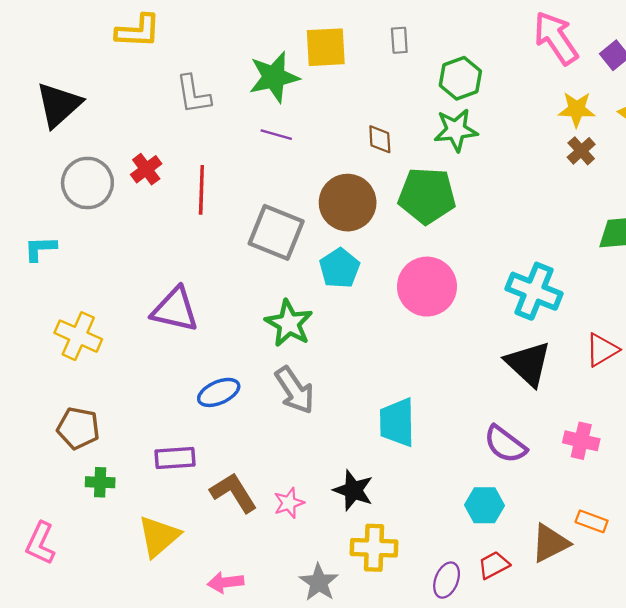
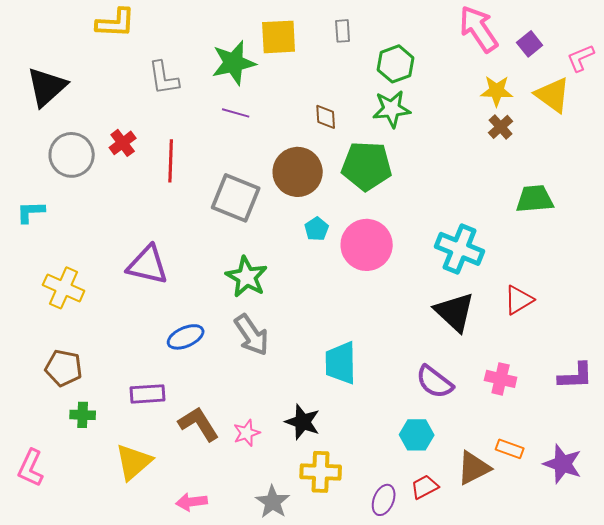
cyan pentagon: (340, 268) -> (317, 229), moved, size x0.7

